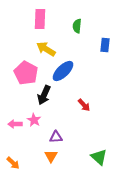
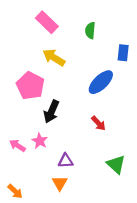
pink rectangle: (40, 19) -> (47, 22), turned -48
blue ellipse: (63, 71) -> (101, 82), moved
pink arrow: (15, 124) -> (17, 146), turned 32
green triangle: (99, 157) -> (116, 164), moved

